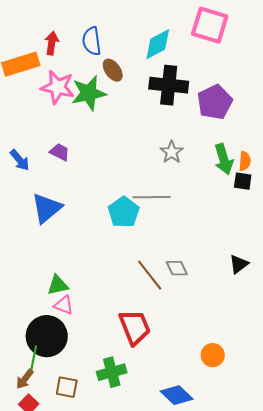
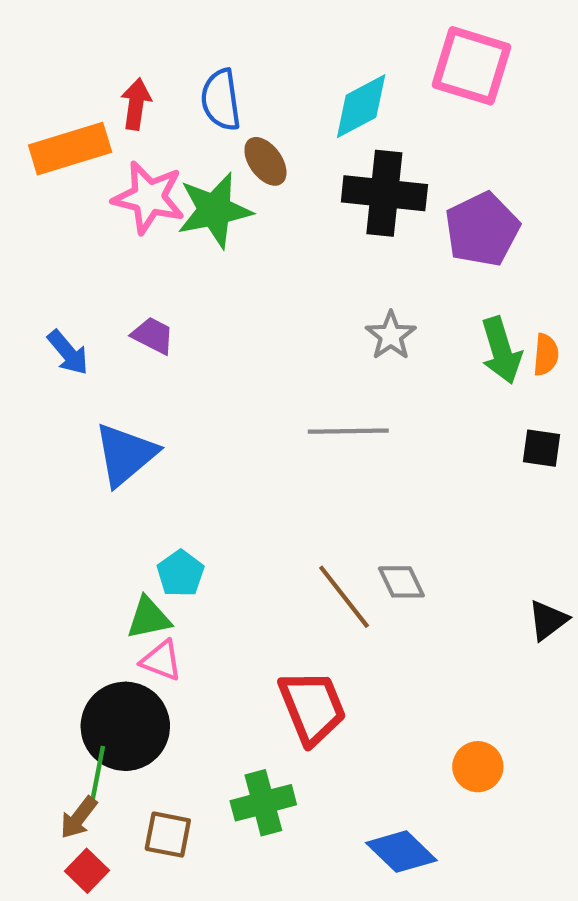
black square: (243, 181) -> (542, 448), moved
cyan pentagon: (124, 212) -> (181, 573), moved, size x0.7
black triangle: (239, 264) -> (548, 620), moved

